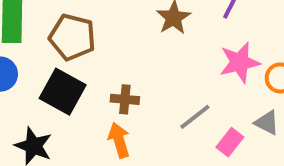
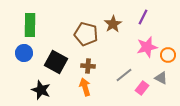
brown pentagon: (72, 37) -> (86, 34), moved

